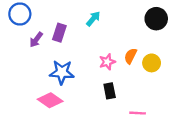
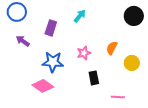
purple arrow: (36, 40) -> (23, 41), moved, turned 88
pink star: (107, 62) -> (84, 53), moved
yellow circle: (152, 63) -> (132, 63), moved

